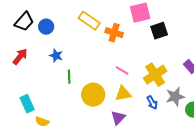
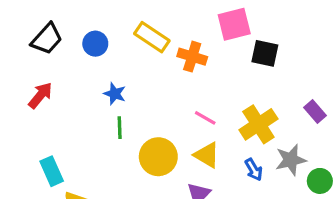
blue circle: (46, 27) -> (95, 44), moved
black square: (159, 31) -> (265, 53), turned 30
blue star: (56, 56) -> (115, 94), moved
yellow triangle: (123, 94) -> (207, 155), turned 42

